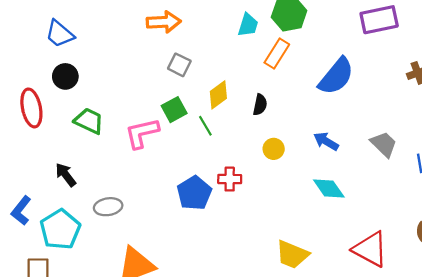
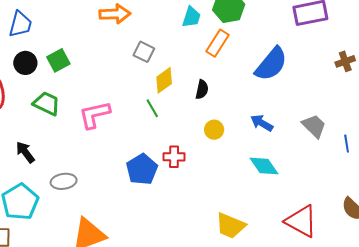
blue trapezoid: (60, 34) -> (20, 24), turned -116
gray square: (179, 65) -> (144, 52), moved
green square: (174, 110) -> (58, 60), moved

